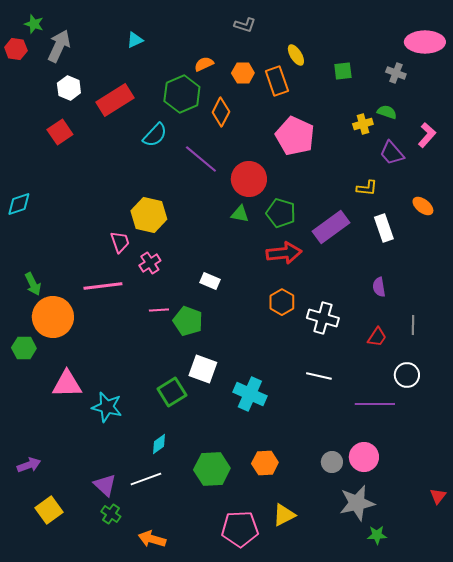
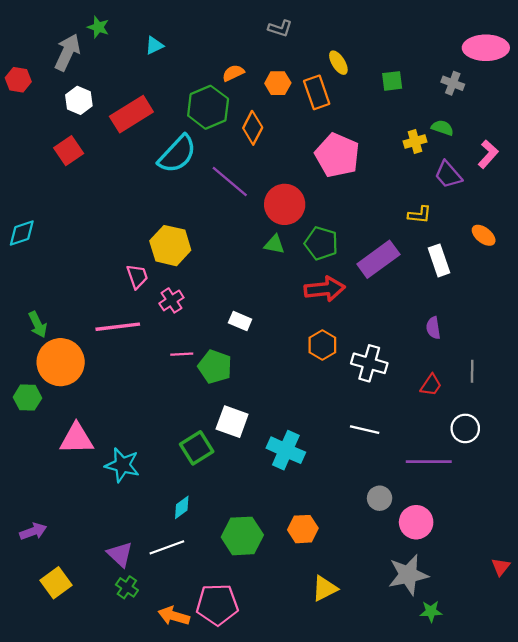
green star: (34, 24) -> (98, 27), moved
red hexagon: (16, 49) -> (18, 80), moved
cyan semicircle: (155, 135) -> (177, 154), size x1.4
gray circle: (332, 462) -> (380, 498), moved
pink pentagon: (240, 529) -> (217, 605), moved

